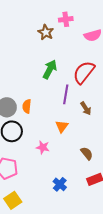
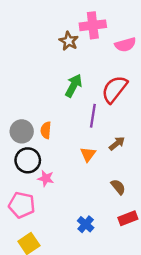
pink cross: (66, 19) -> (93, 25), size x1.5
brown arrow: (86, 108) -> (117, 143), moved, turned -96
pink star: (43, 147) -> (46, 178), moved

